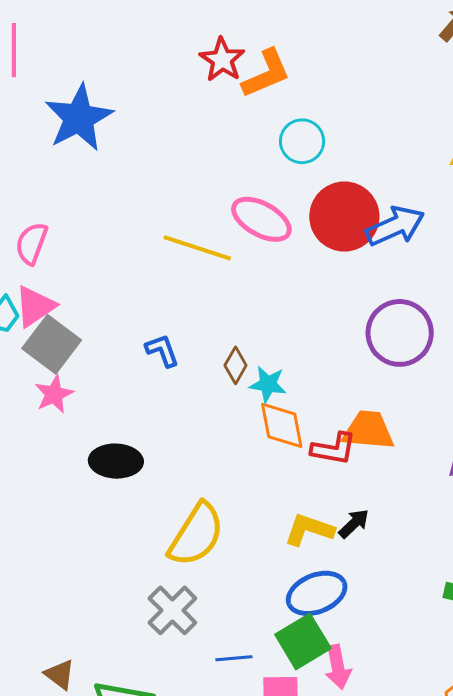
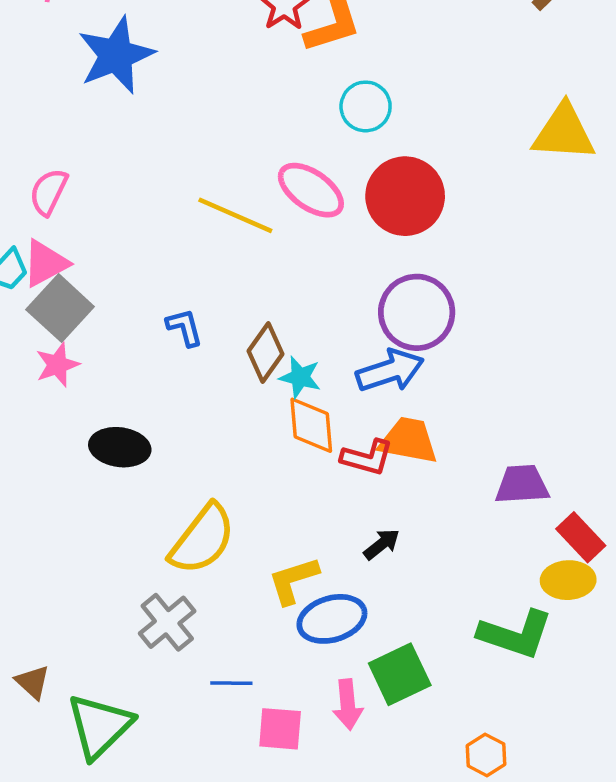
blue arrow: (395, 226) -> (390, 371), moved
purple circle: (400, 333) -> (417, 312), moved
brown diamond: (236, 365) -> (266, 352), size x1.4
yellow L-shape: (309, 530) -> (293, 580), moved, turned -42
green square: (303, 641) -> (400, 674), moved

